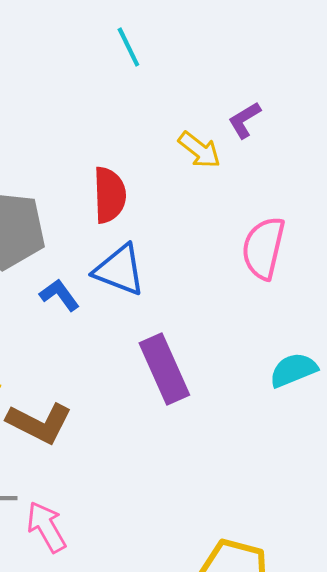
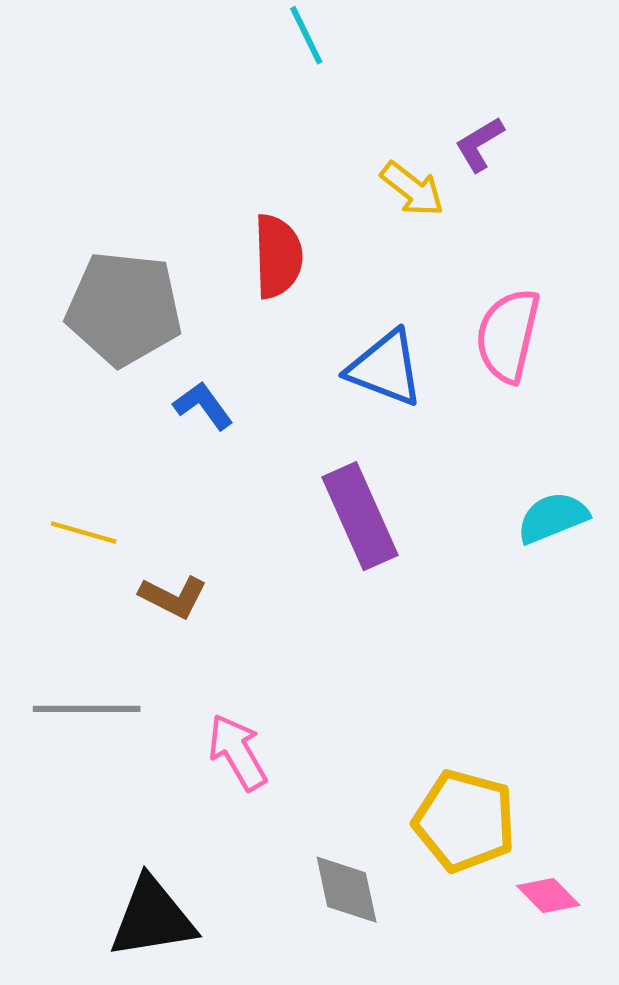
blue triangle: (119, 270) -> (385, 368), moved
brown L-shape: (39, 423) -> (173, 597), size x0.7
pink arrow: (46, 527) -> (238, 752), moved

